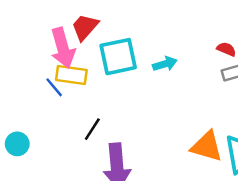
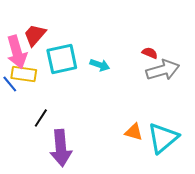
cyan arrow: (165, 64) -> (100, 65), turned 36
orange triangle: (207, 146) -> (134, 132), size x0.7

